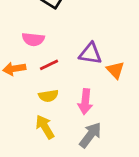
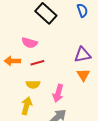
purple triangle: (90, 54) -> (83, 55), moved, turned -30
yellow arrow: (45, 127) -> (27, 106), turned 36

